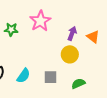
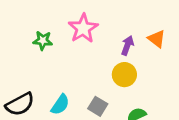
orange triangle: (93, 37) -> (157, 39), moved
gray square: (50, 77) -> (98, 106), turned 32

